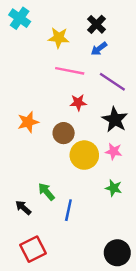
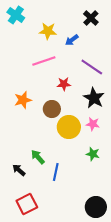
black cross: (97, 24) -> (91, 18), moved
blue arrow: (99, 49) -> (72, 40), moved
pink line: (70, 71) -> (44, 61), moved, turned -30

